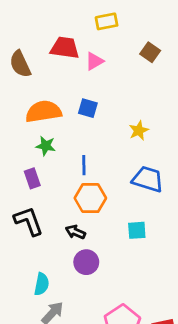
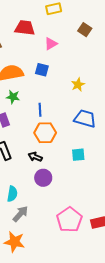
pink triangle: (94, 61) -> (51, 44), moved

